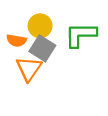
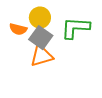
orange triangle: (29, 69) -> (42, 56), moved, turned 35

